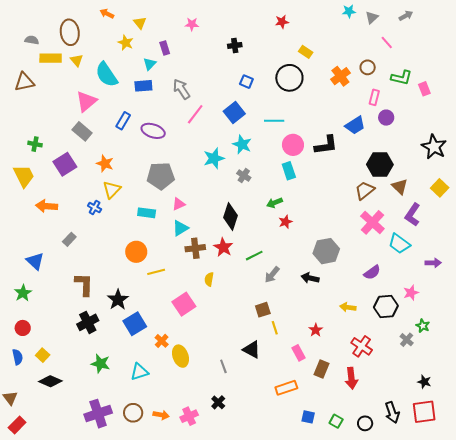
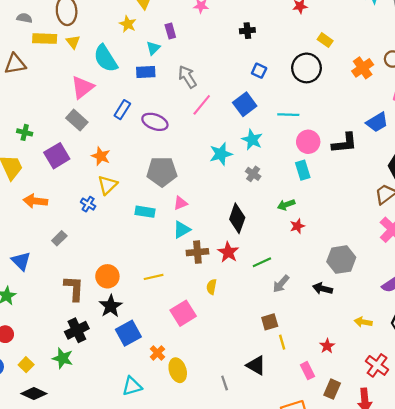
orange circle: (136, 252) -> (107, 276), moved
green star: (100, 364) -> (63, 358), moved

